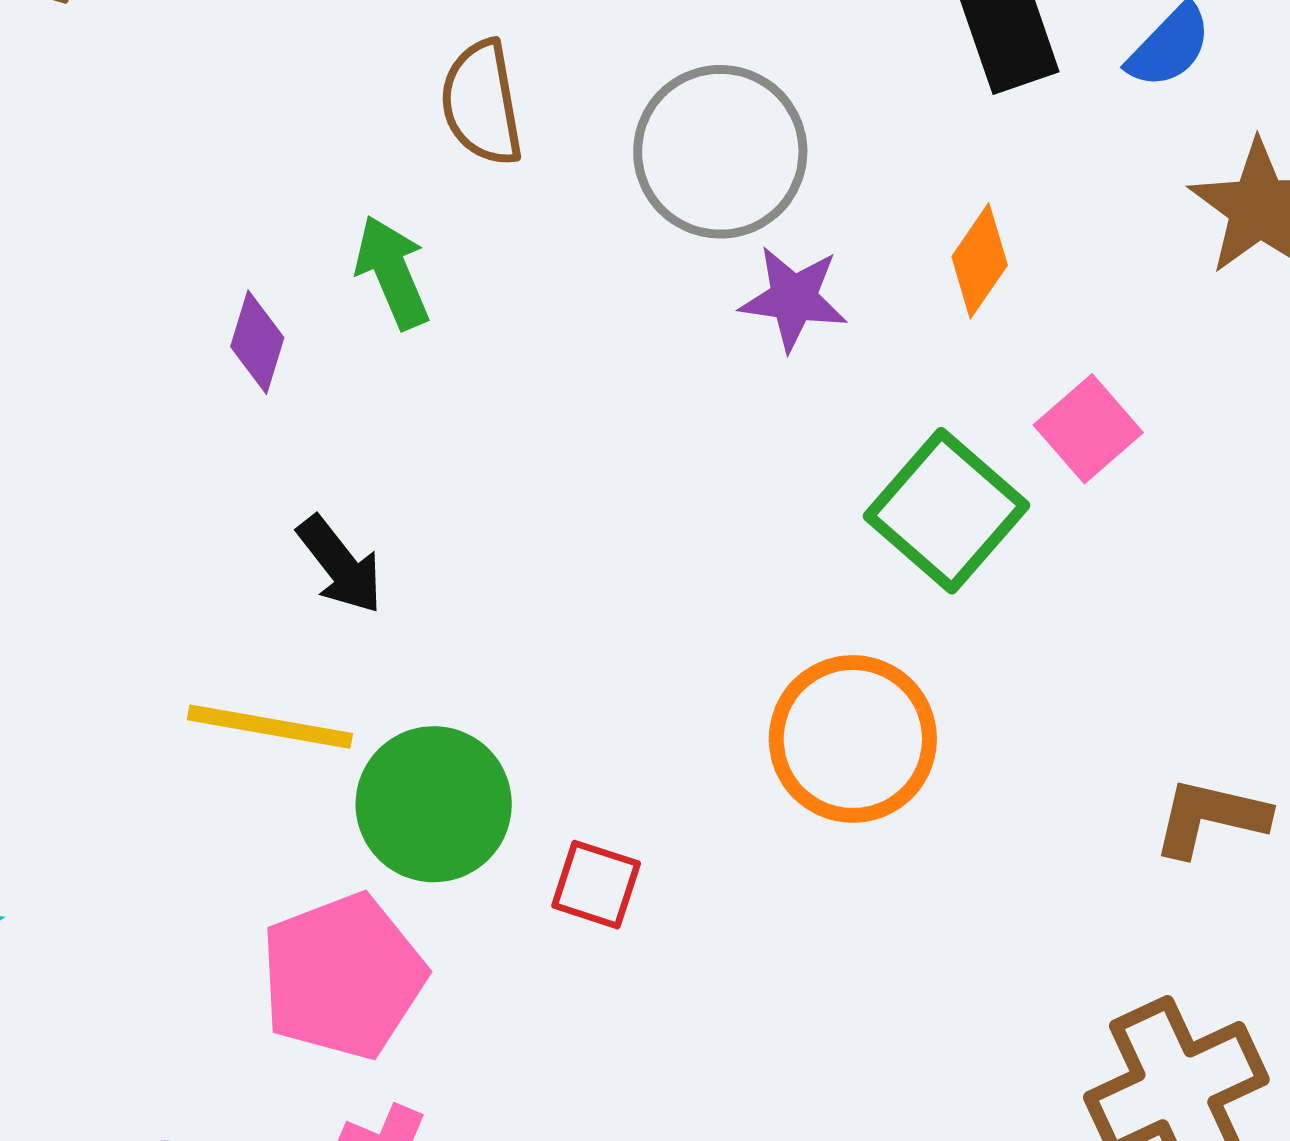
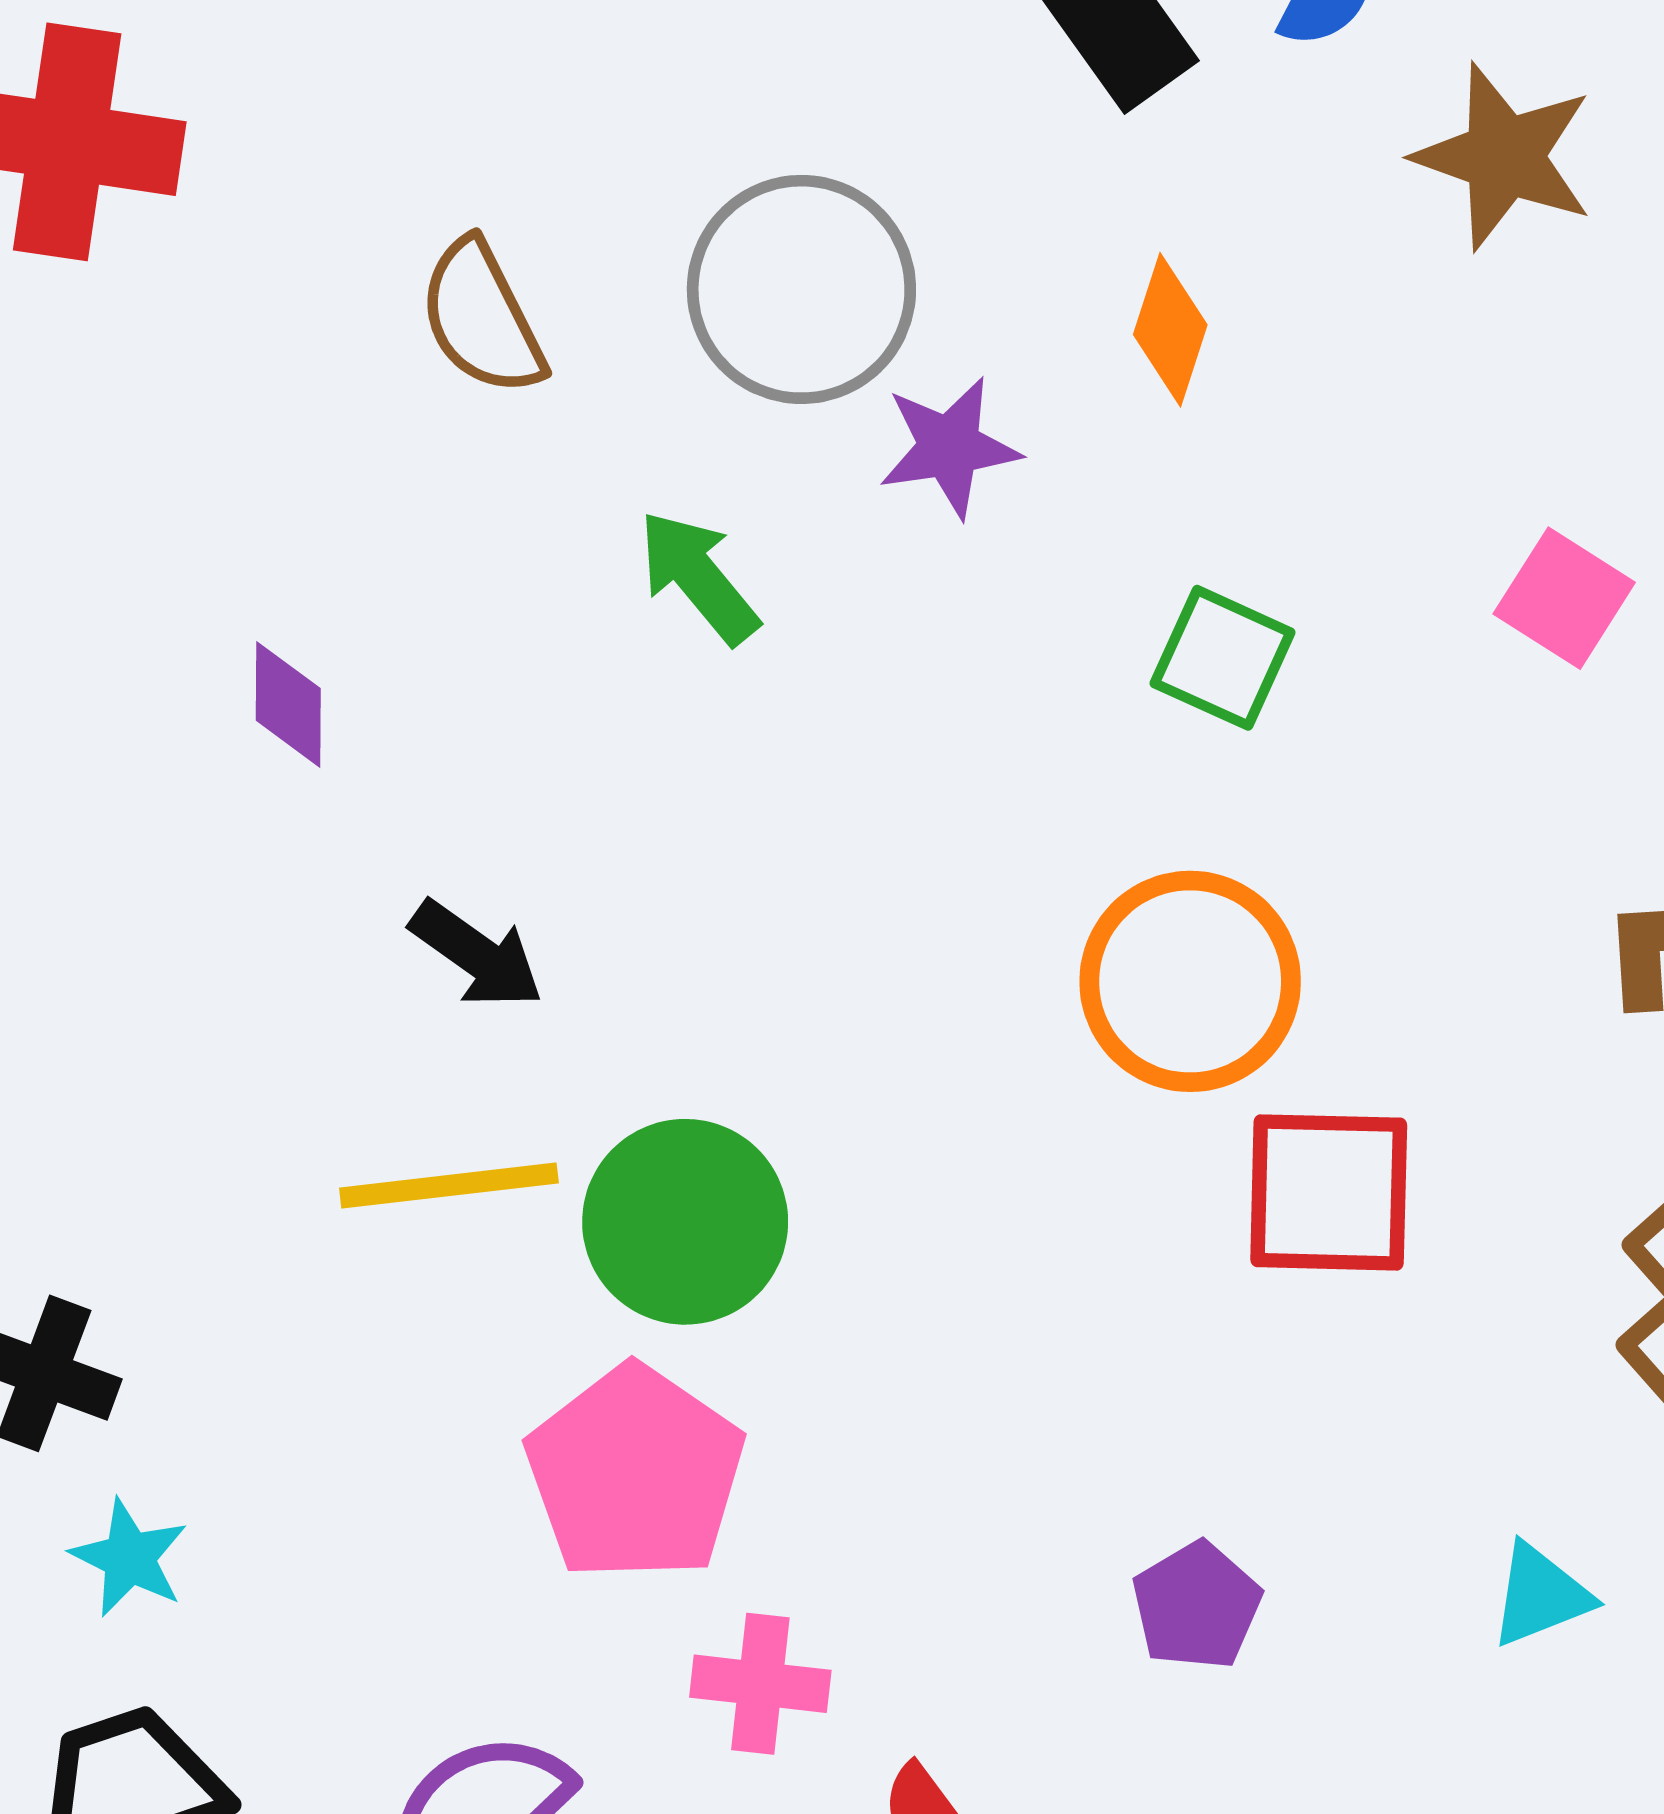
green arrow: (392, 272) -> (698, 577), moved
pink square: (1088, 429) -> (1564, 598), moved
green square: (947, 511) -> (1223, 658), size x0.7
red square: (596, 885) -> (1329, 1192), moved, size x1.6

